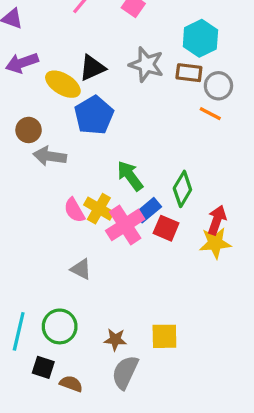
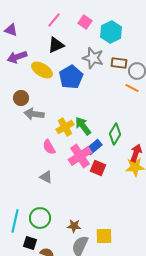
cyan hexagon: (200, 38) -> (111, 32), moved
black triangle: (92, 68) -> (56, 45), moved
blue pentagon: (94, 115) -> (71, 77), moved
yellow cross: (99, 209) -> (65, 127), moved, turned 30
red square: (166, 228) -> (98, 168), moved
gray triangle: (81, 269) -> (46, 177), moved
yellow square: (164, 336) -> (104, 236), moved

